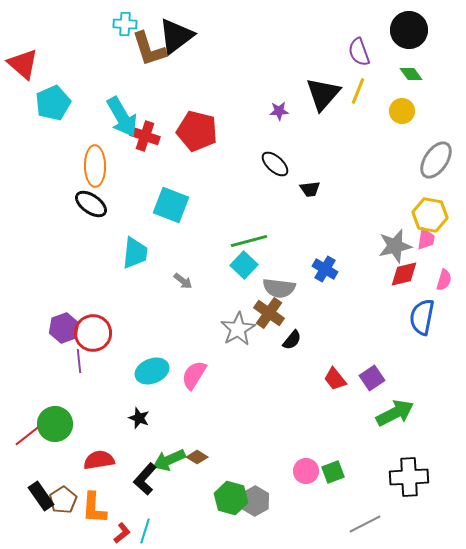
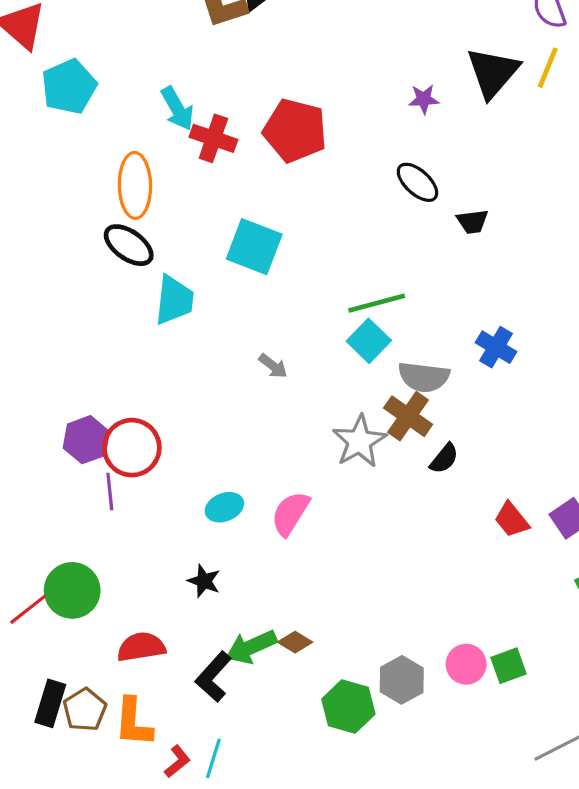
cyan arrow: (122, 117) -> (177, 109), size x0.7
cyan trapezoid: (135, 253) -> (174, 300), moved
cyan ellipse: (152, 371) -> (224, 507), size x0.7
black rectangle: (41, 496) -> (50, 703), turned 52
gray hexagon: (255, 501) -> (402, 680), moved

